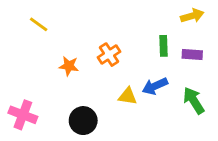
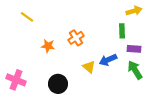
green rectangle: (164, 46) -> (122, 31), moved
purple rectangle: (192, 55) -> (134, 49), moved
yellow triangle: (128, 96) -> (89, 67), turned 32

